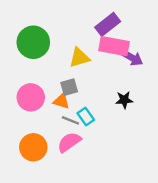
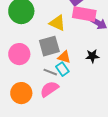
yellow triangle: (79, 58) -> (57, 23), turned 42
gray square: (69, 87) -> (49, 46), size x1.5
orange triangle: (61, 101) -> (64, 57), moved

